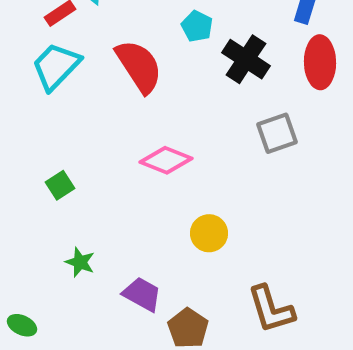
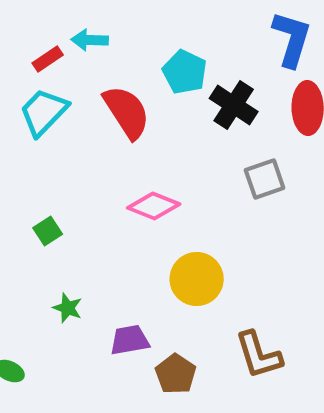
cyan pentagon: (197, 26) -> (185, 72), size x1.4
yellow circle: (209, 233) -> (197, 279), size x1.4
purple trapezoid: (142, 294) -> (130, 340), turned -39

